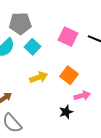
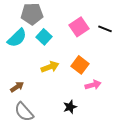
pink square: (68, 37) -> (79, 27), turned 30
black star: (66, 112) -> (70, 107), moved

